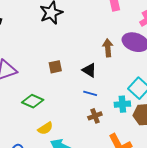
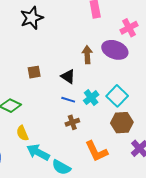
cyan cross: (122, 104) -> (91, 98), moved, turned -35
yellow semicircle: (45, 128) -> (22, 133), turned 98

